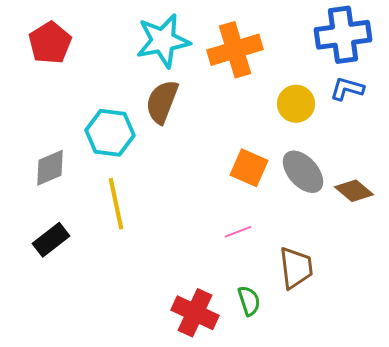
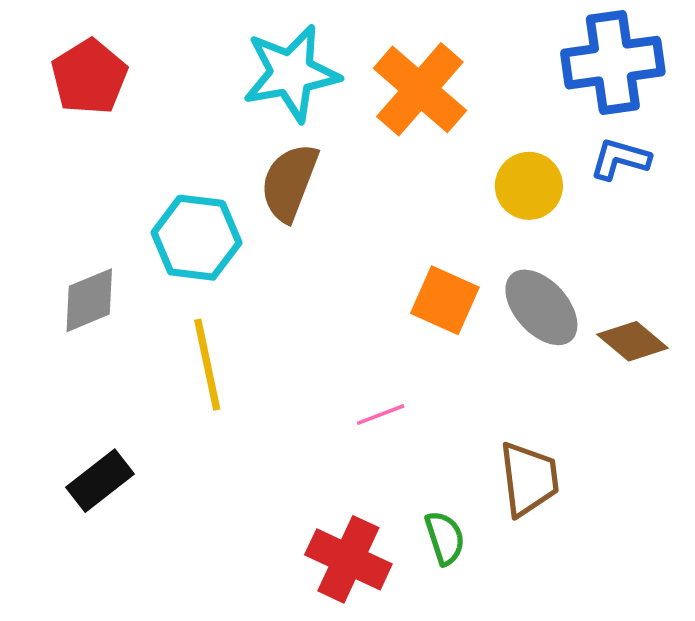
orange cross: (235, 50) -> (420, 89), turned -32
pink line: (238, 232) -> (381, 415), moved
black rectangle: (51, 240) -> (100, 481), moved

